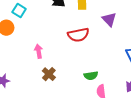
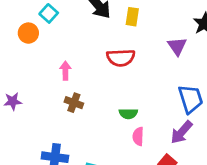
purple triangle: (109, 19) -> (177, 46), moved
brown cross: (49, 74) -> (74, 103), turned -32

